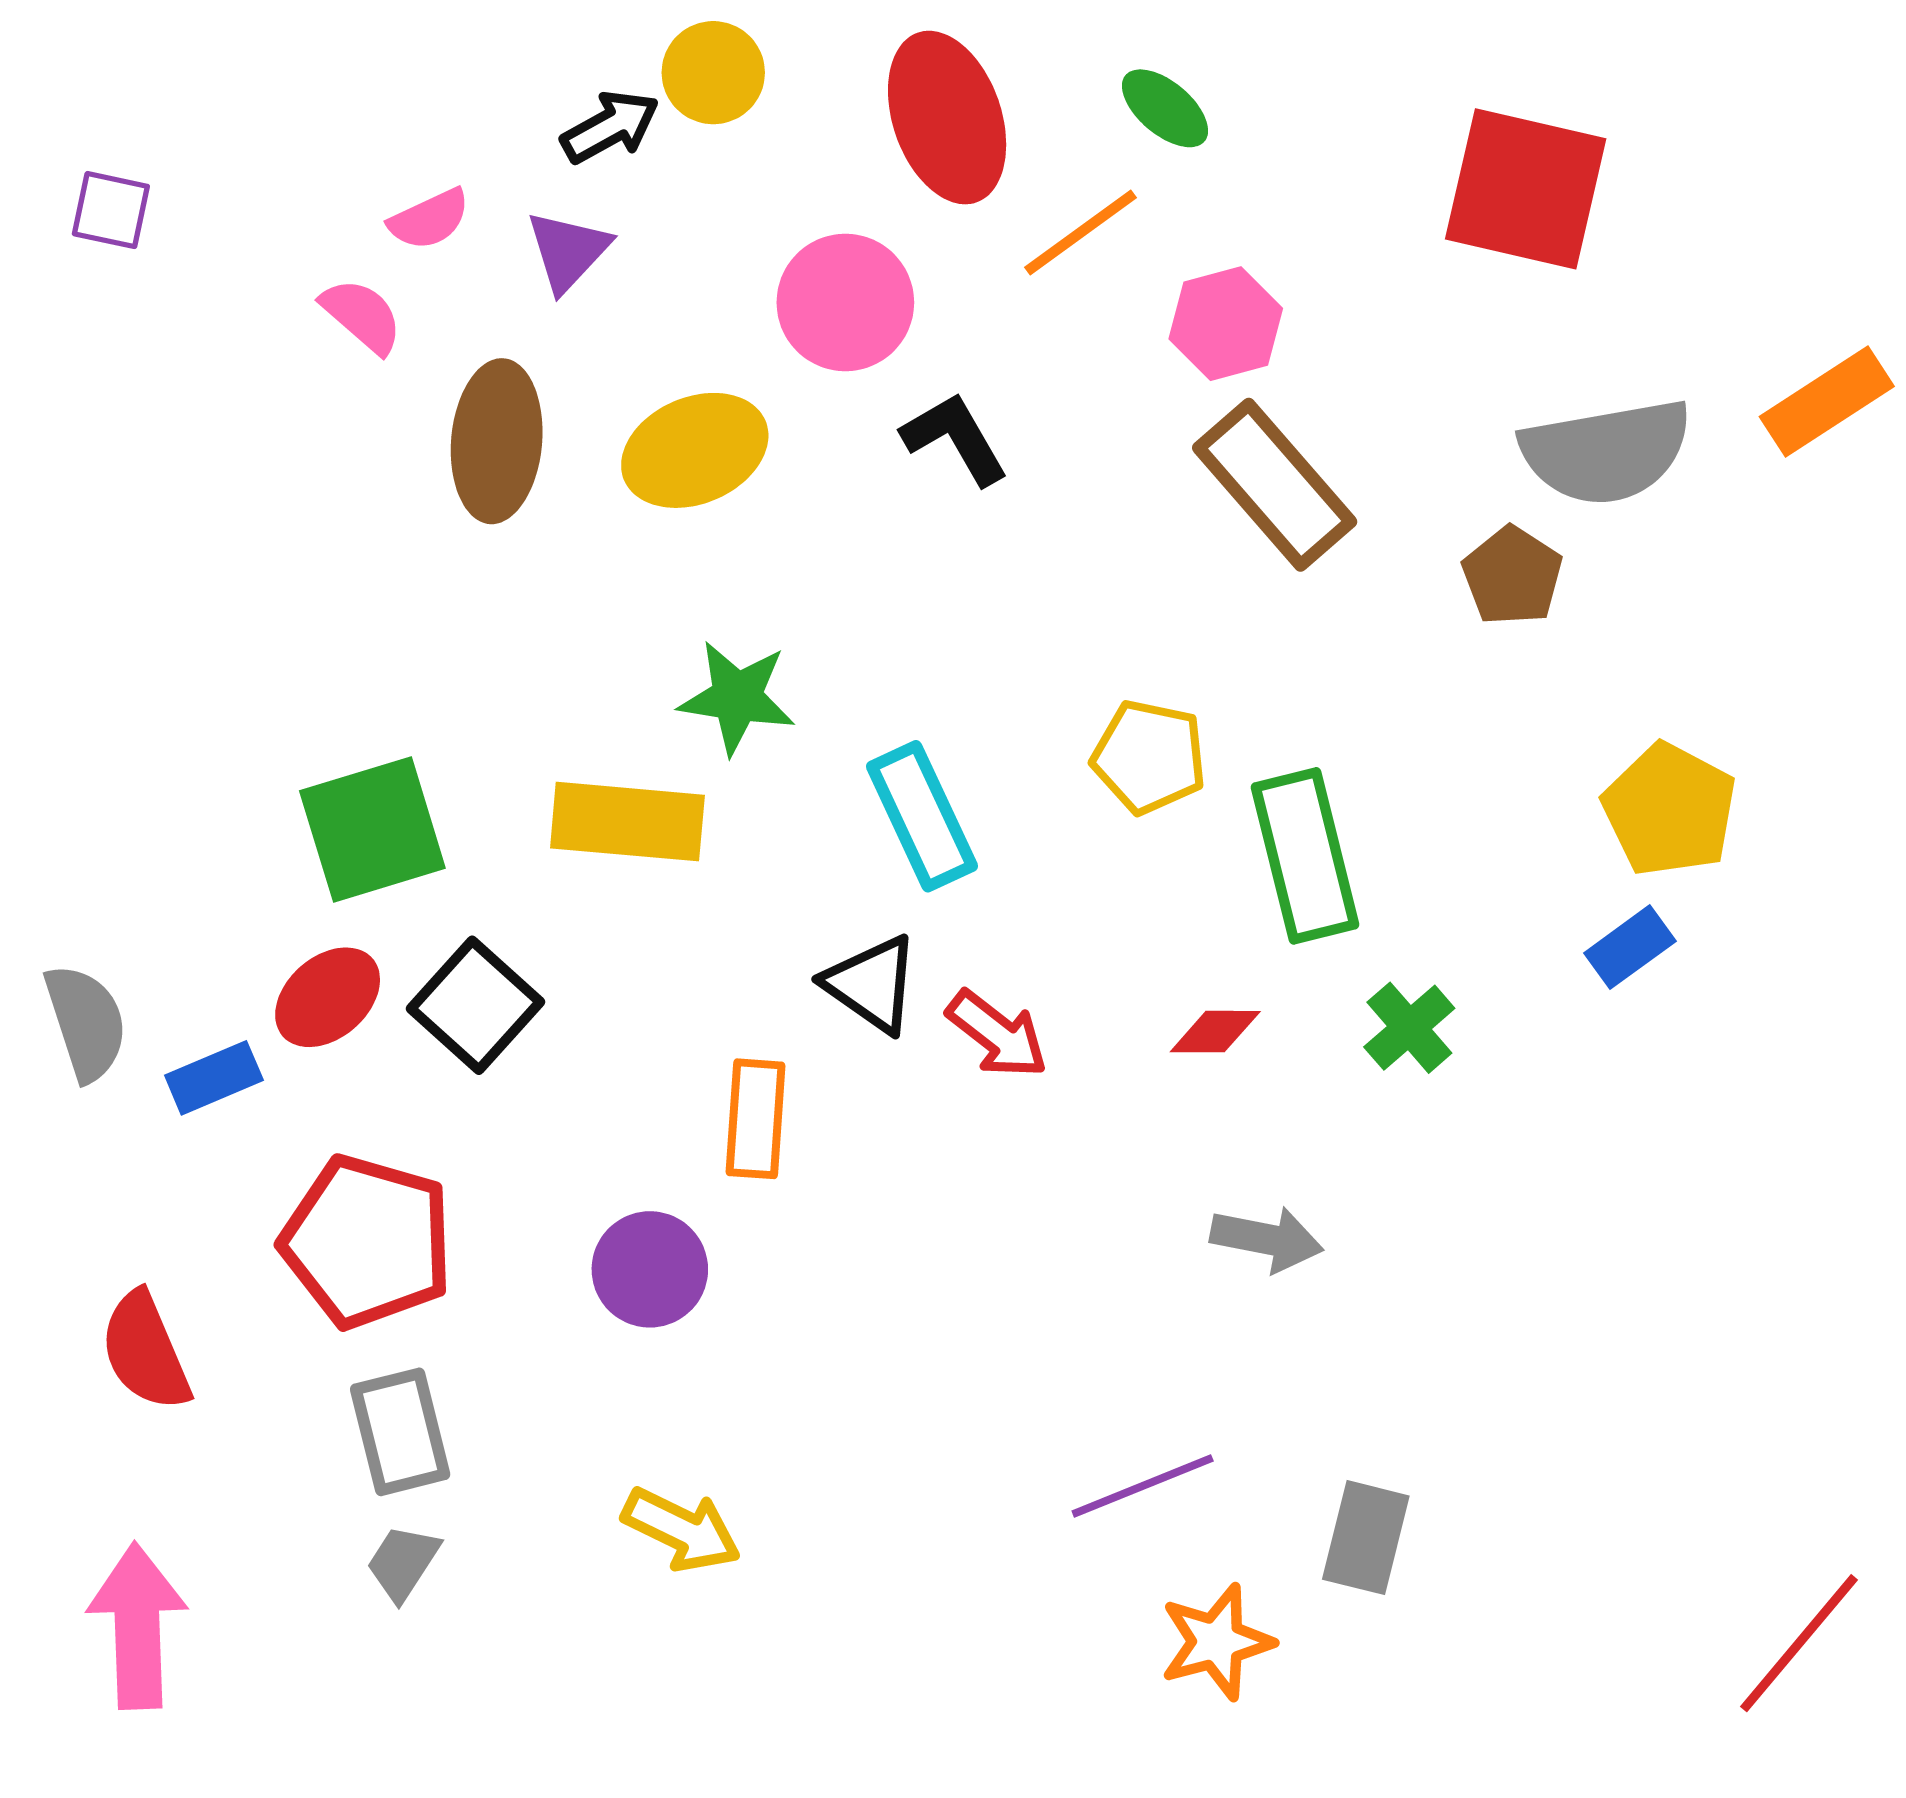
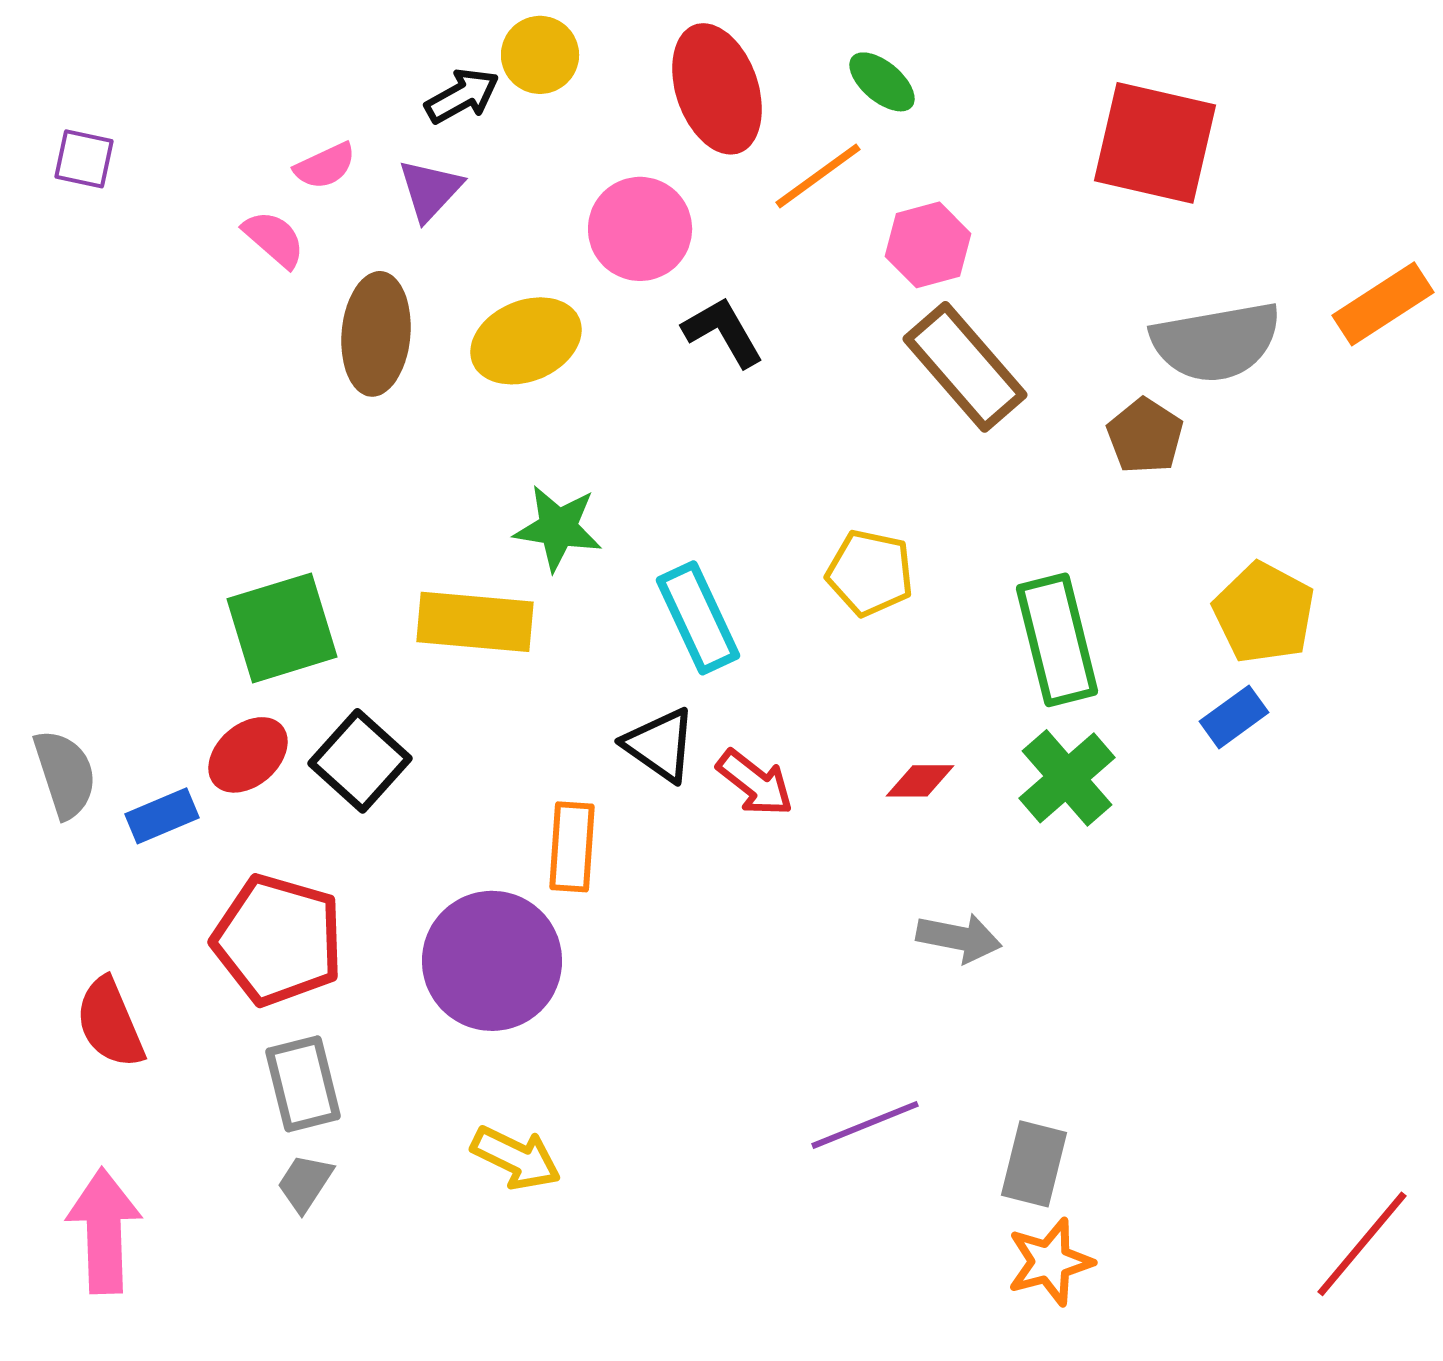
green rectangle: (1305, 856) -> (1057, 640), moved
green cross: (1409, 1028) -> (1067, 778), size x1.4
purple circle: (650, 1269) -> (492, 961), size x1.6
orange star: (1217, 1642) -> (1050, 1262), moved

